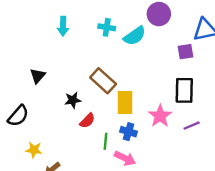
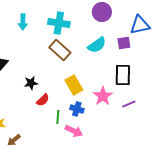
cyan cross: (107, 27) -> (59, 23), size x1.5
cyan semicircle: (135, 36) -> (97, 45), moved
brown rectangle: (103, 81) -> (60, 50), moved
yellow rectangle: (125, 103) -> (74, 85), turned -30

